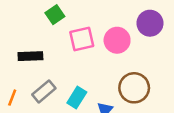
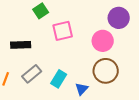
pink circle: (117, 40) -> (103, 41), moved

